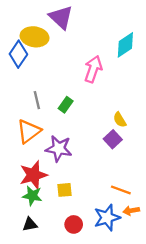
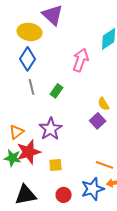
blue diamond: (18, 54) -> (28, 59), moved
orange triangle: (29, 131) -> (17, 132), moved, size x0.7
purple star: (59, 148) -> (51, 129), turned 30
green star: (32, 196) -> (13, 158), moved
black triangle: (30, 224) -> (26, 195), size x1.6

